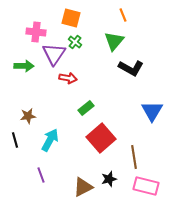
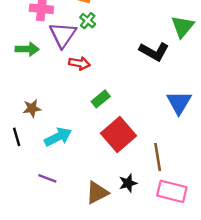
green triangle: (114, 41) -> (183, 27), moved
cyan arrow: (50, 140) -> (58, 137), turned 35
purple line: (41, 175) -> (47, 178), turned -49

